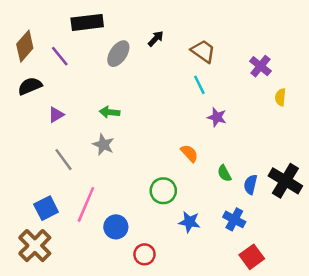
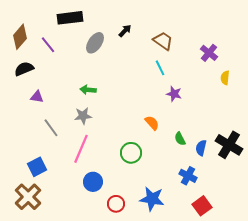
purple triangle: (56, 115) -> (37, 97), moved, turned 40
gray star: (103, 145) -> (83, 116), turned -30
pink line: (86, 204) -> (81, 149), moved
blue star: (189, 222) -> (152, 199), moved, size x1.4

